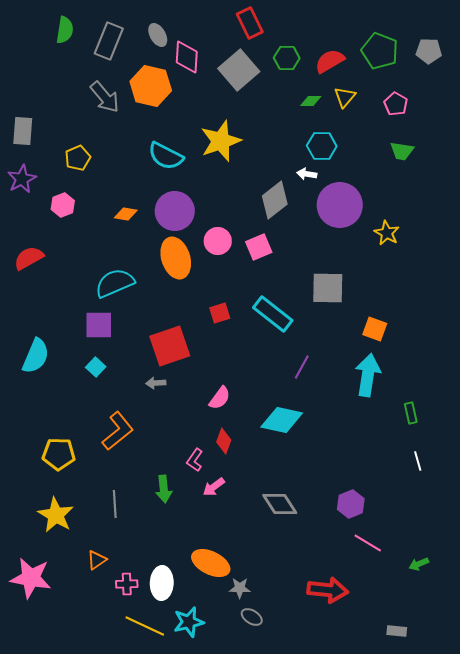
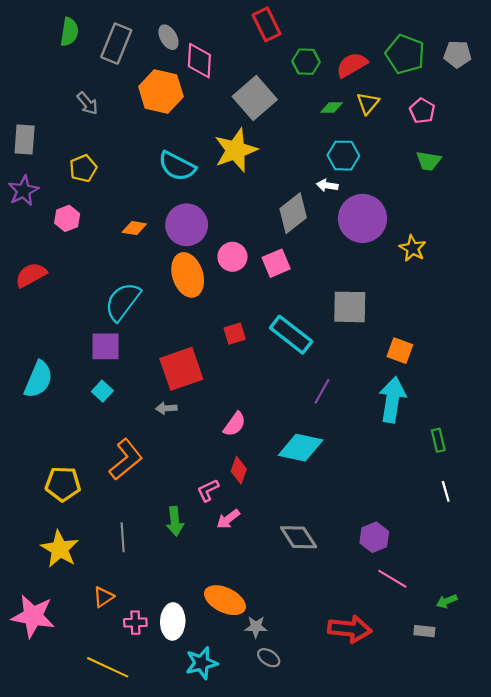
gray square: (239, 70) -> (255, 98), moved
gray arrow: (105, 97) -> (87, 103), moved, size x0.7
cyan semicircle: (115, 283) -> (123, 302), turned -30
pink L-shape: (195, 460) -> (208, 490), turned 30
yellow line: (145, 626) -> (108, 667), moved
gray rectangle: (397, 631) -> (424, 631), moved

